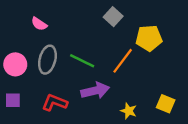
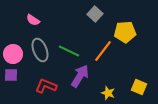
gray ellipse: (47, 60) -> (40, 50), turned -35
purple arrow: (95, 91) -> (80, 76), turned -45
purple square: (13, 100) -> (11, 75), moved

